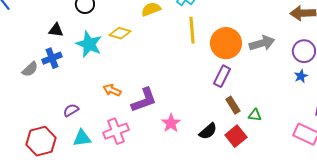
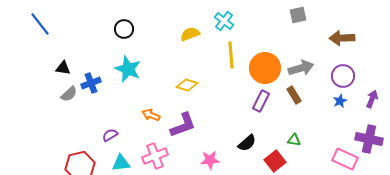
black triangle: (56, 30) -> (63, 68), moved
yellow diamond: (120, 33) -> (187, 85), moved
brown rectangle: (233, 105) -> (294, 95), moved
pink star: (171, 123) -> (210, 160), moved, turned 30
black semicircle: (208, 131) -> (247, 143), moved

